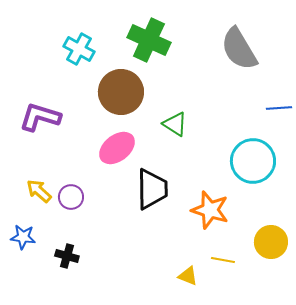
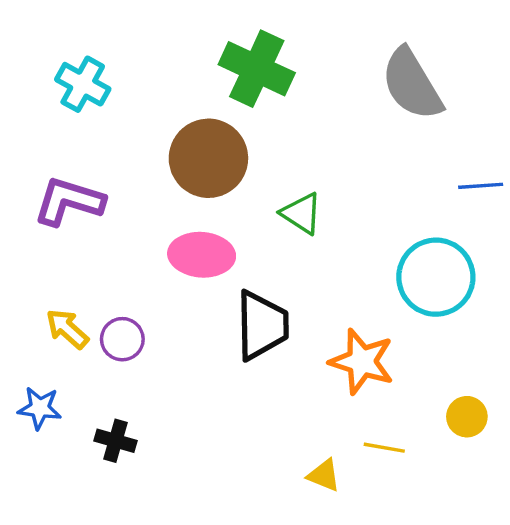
cyan cross: (79, 49) -> (83, 84), moved
pink ellipse: (117, 148) -> (202, 255), turned 42
yellow circle: (271, 242) -> (467, 417), size x0.7

